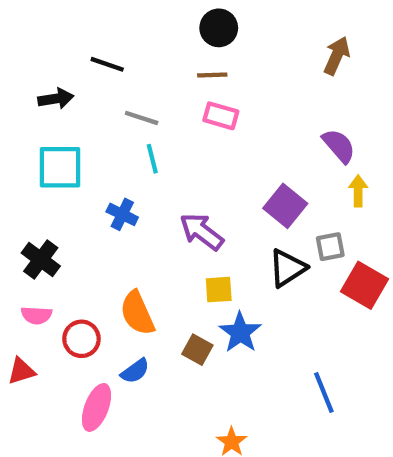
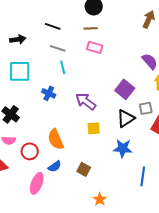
black line: (107, 64) -> (53, 26), moved
blue star: (240, 332) -> (123, 148), moved, turned -30
brown square: (197, 350) -> (84, 169), moved
blue line: (324, 392) -> (143, 176), turned 30

